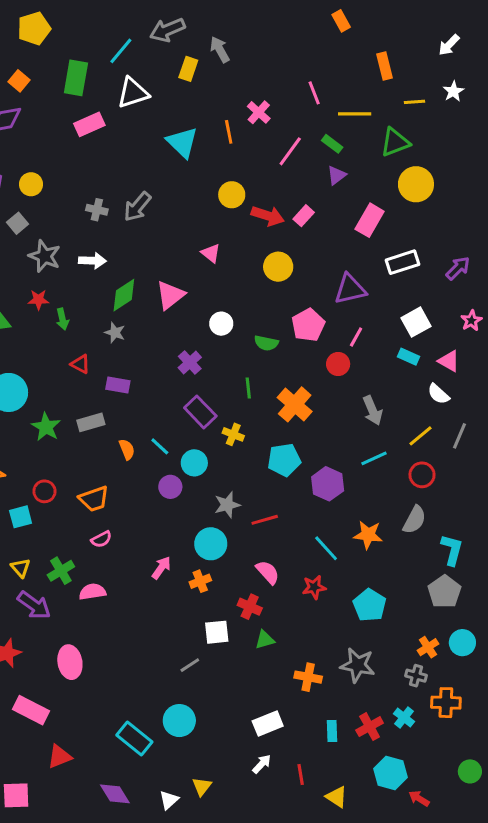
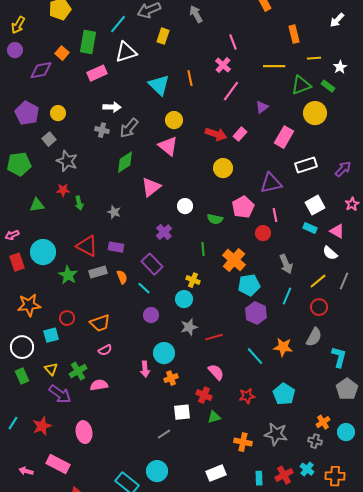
gray arrow: (220, 49) -> (196, 14), moved
orange square: (19, 81) -> (62, 53), moved
white star: (453, 91) -> (340, 67), moved
pink line: (314, 93) -> (233, 42), moved
pink cross: (259, 112) -> (223, 65), moved
green rectangle: (332, 144) -> (328, 86), moved
yellow circle: (232, 195) -> (174, 120), moved
pink triangle: (211, 253) -> (168, 146), moved, size x1.5
white arrow: (92, 261) -> (112, 107), moved
green diamond: (124, 295) -> (125, 162), moved
pink line: (356, 337) -> (275, 215), turned -40
red triangle: (80, 364) -> (87, 246), moved, size x1.6
purple rectangle: (200, 412) -> (152, 264), moved
orange semicircle: (127, 449) -> (122, 277), moved
cyan line: (374, 458) -> (287, 296), turned -42
cyan pentagon: (284, 460) -> (249, 285), moved
cyan circle: (194, 463) -> (184, 299), moved
cyan circle: (211, 544) -> (164, 353), moved
pink arrow: (161, 568) -> (145, 369), turned 140
red star: (314, 587) -> (247, 396), moved
gray pentagon: (444, 592) -> (347, 389), moved
cyan circle: (462, 643) -> (346, 432), moved
orange cross: (446, 703) -> (335, 476), moved

